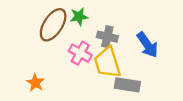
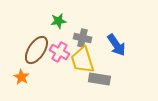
brown ellipse: (53, 25) -> (36, 50), moved

